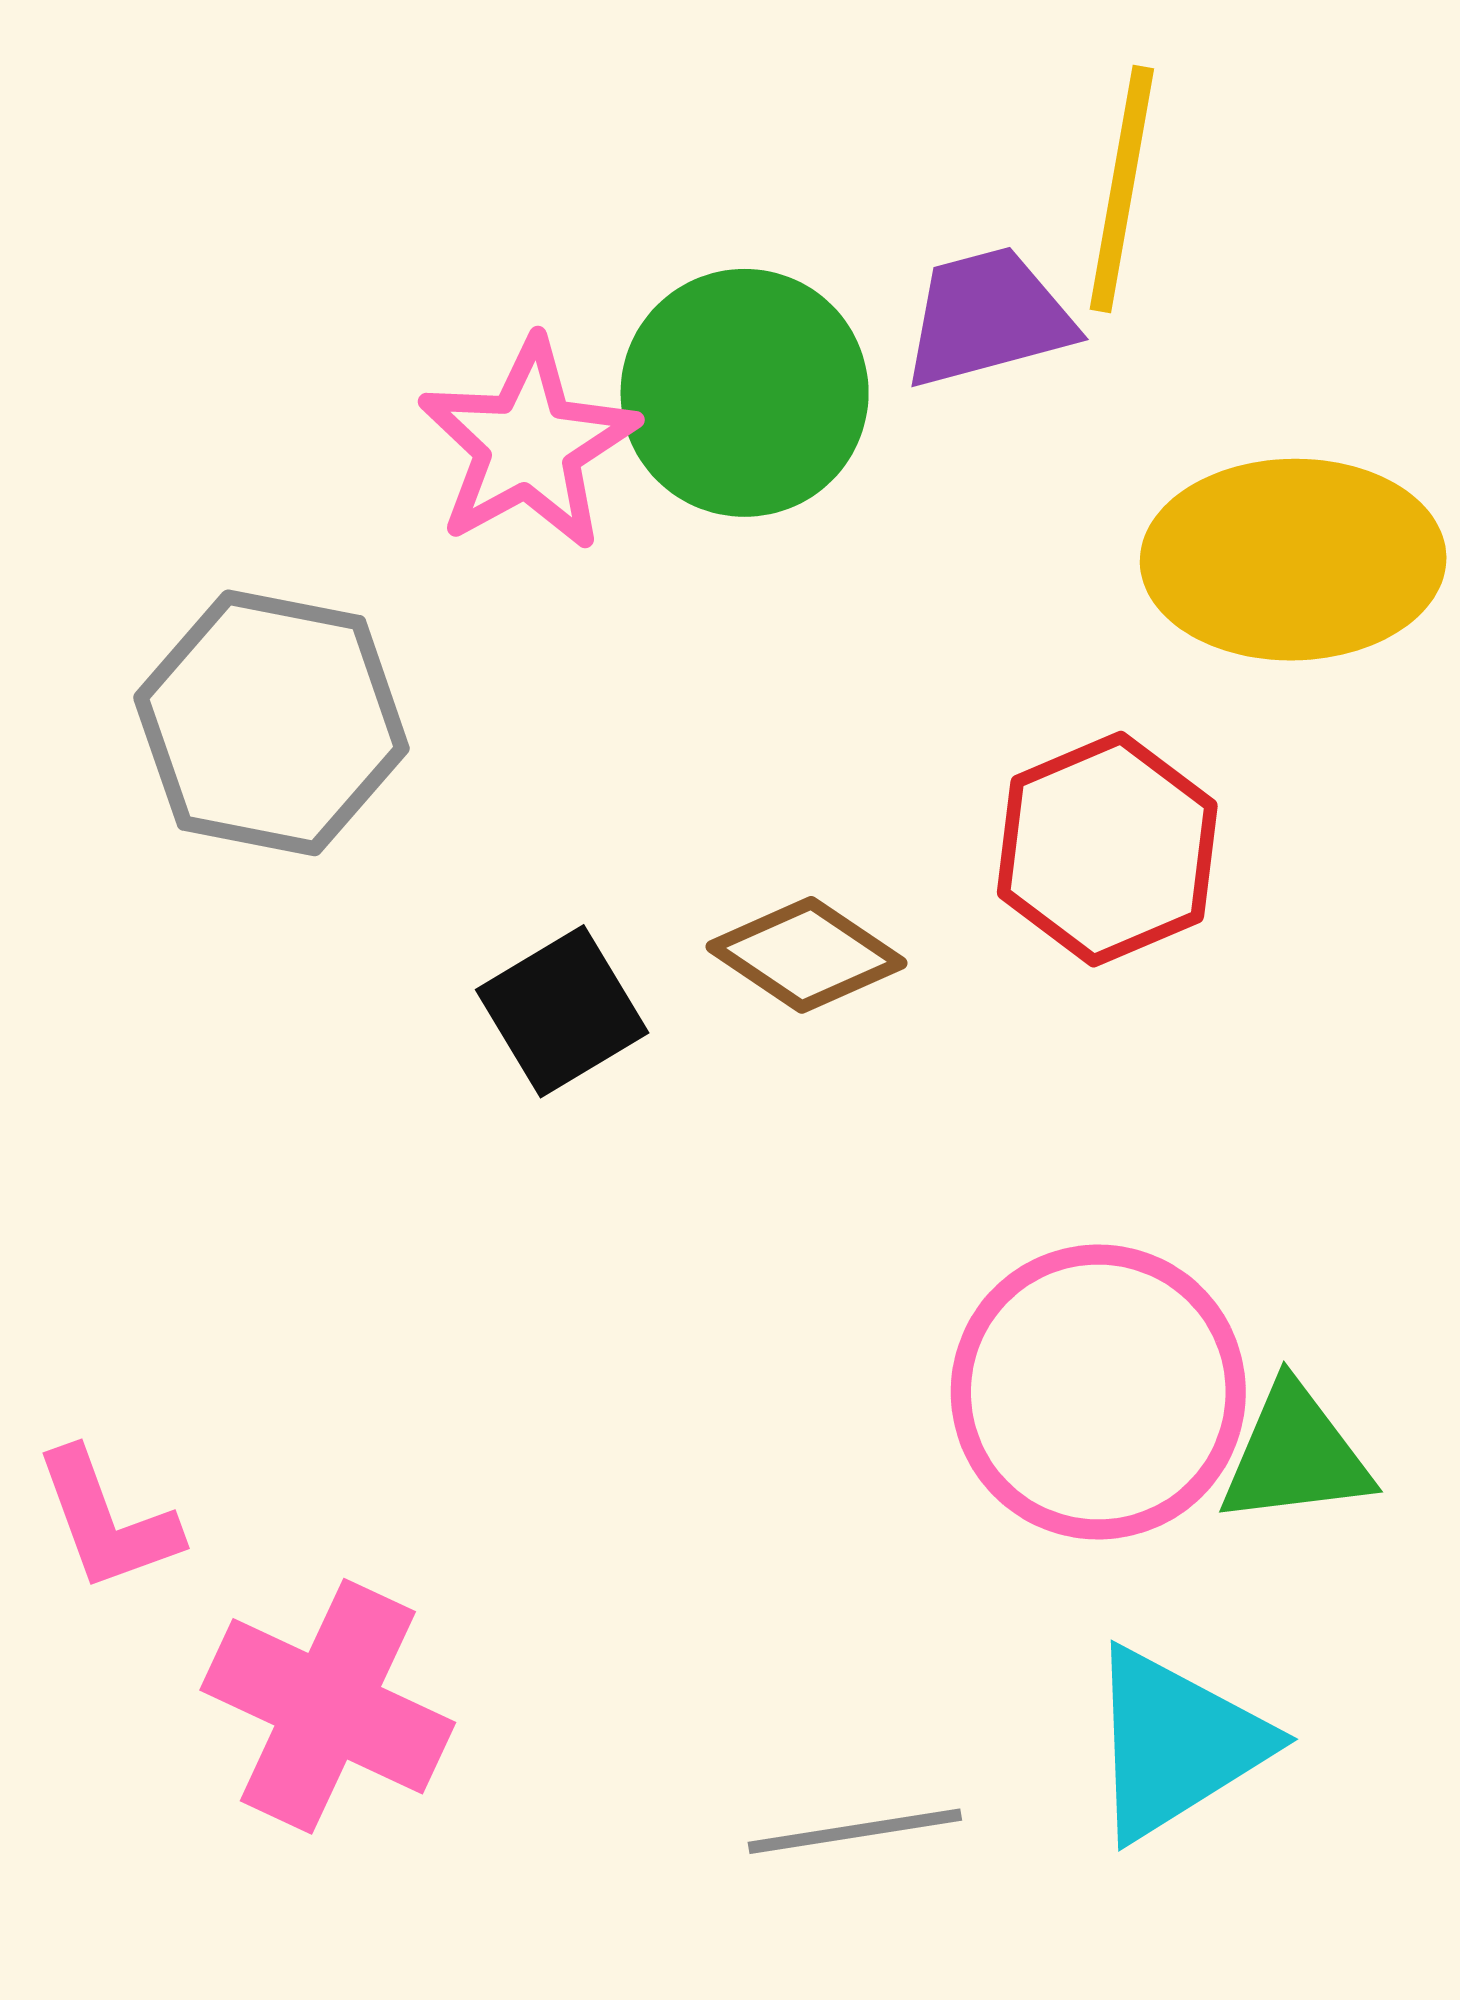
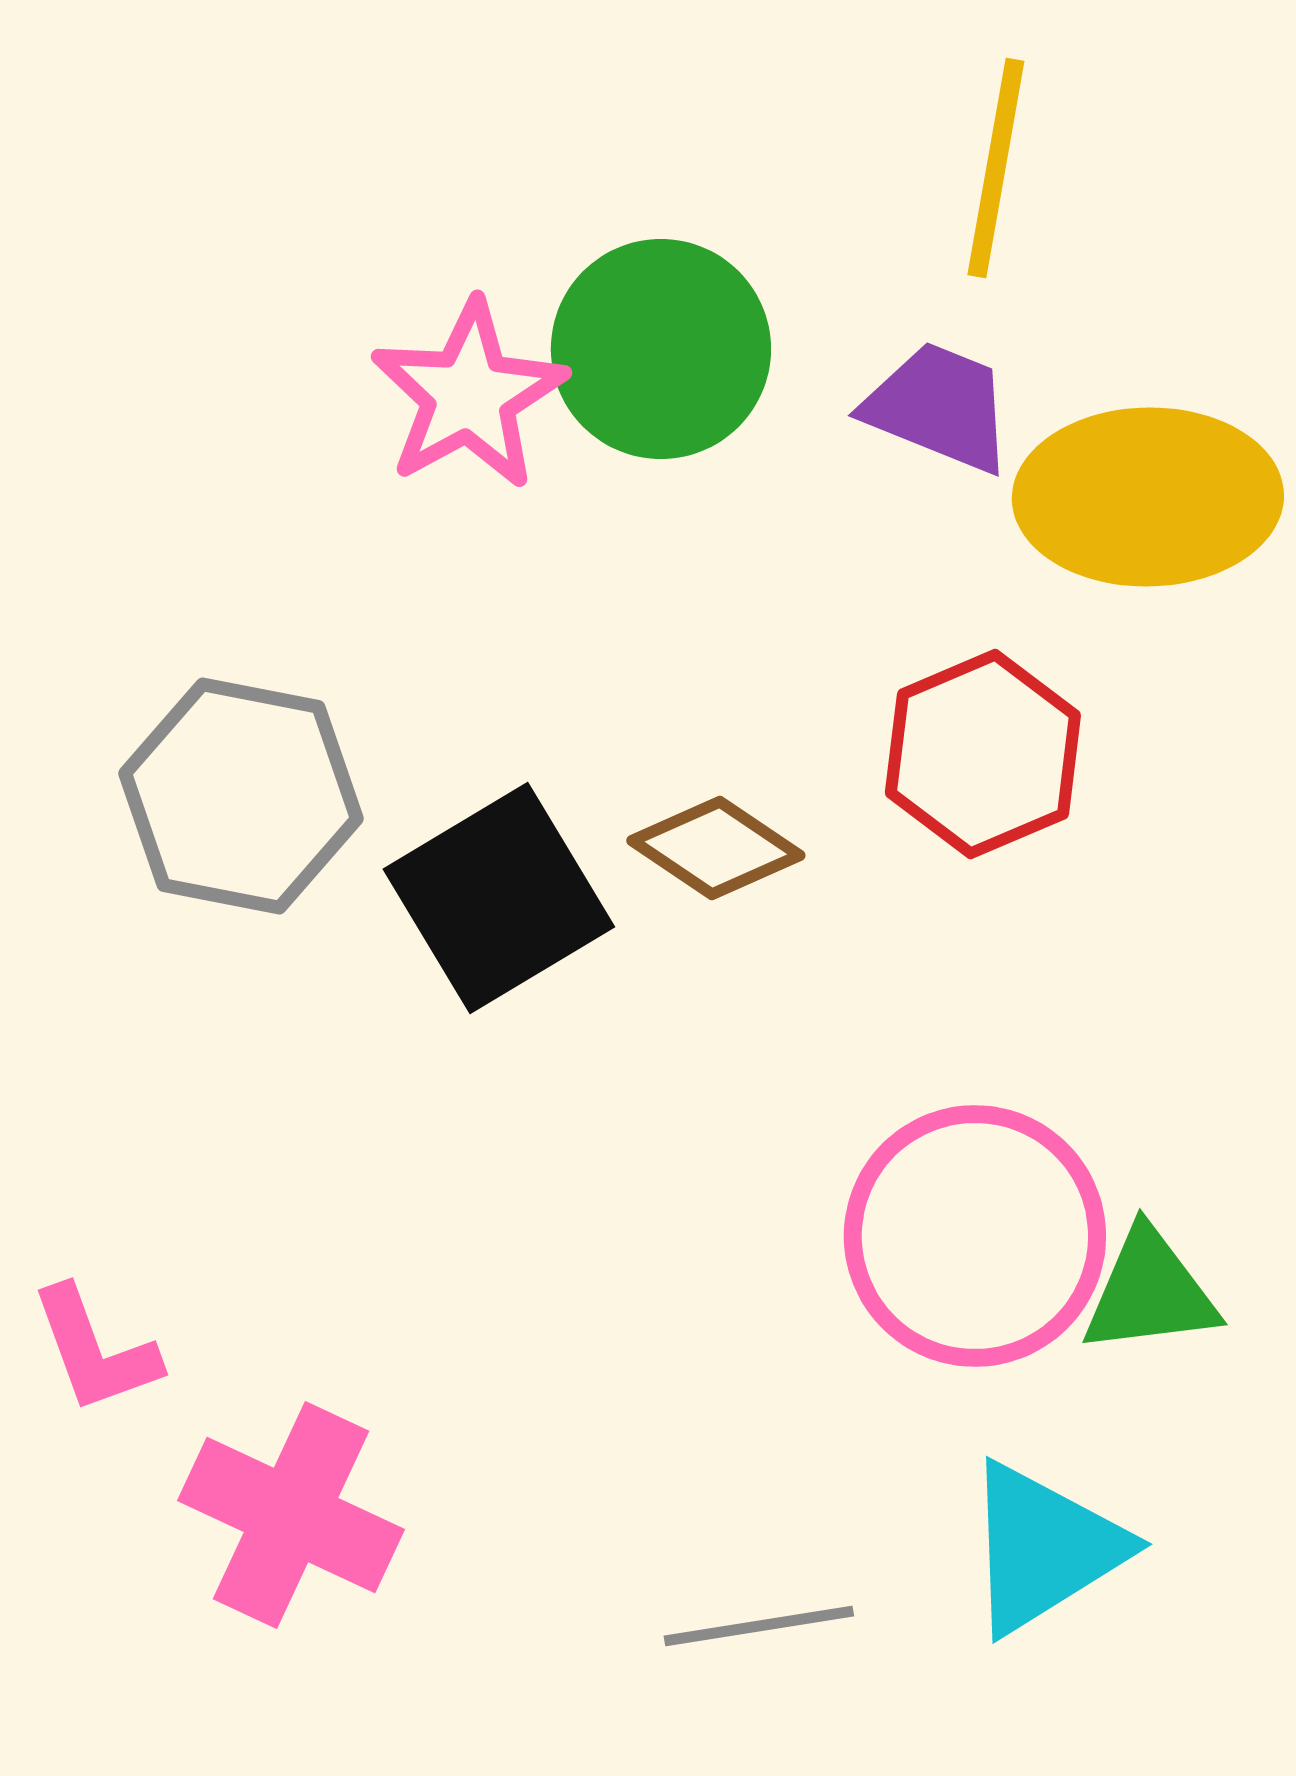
purple trapezoid: (988, 317) -> (939, 407), moved, turned 37
gray hexagon: (271, 723) -> (241, 796), moved
black square: (562, 1011) -> (499, 898), size x1.5

